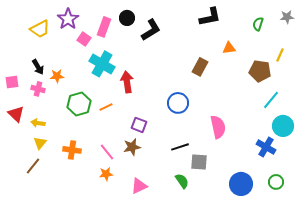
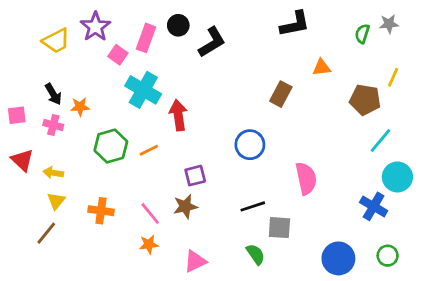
gray star: (287, 17) -> (389, 24), moved
purple square: (139, 125) -> (195, 176), turned -35

